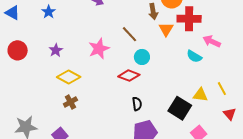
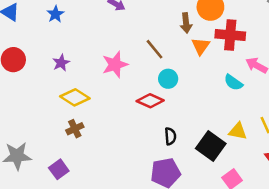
black semicircle: (137, 104) -> (170, 136), moved

